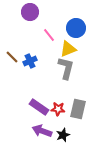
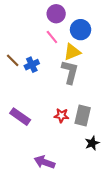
purple circle: (30, 12) -> (56, 14), moved
purple rectangle: (39, 107) -> (20, 117), moved
purple arrow: (42, 131) -> (44, 162), moved
black star: (63, 135) -> (92, 143), moved

